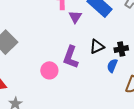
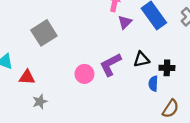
purple L-shape: (71, 57) -> (110, 65), turned 30
blue semicircle: (112, 66) -> (153, 84), turned -32

